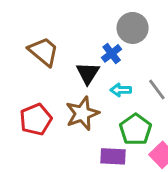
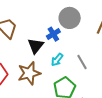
cyan arrow: (121, 90) -> (57, 60), turned -56

